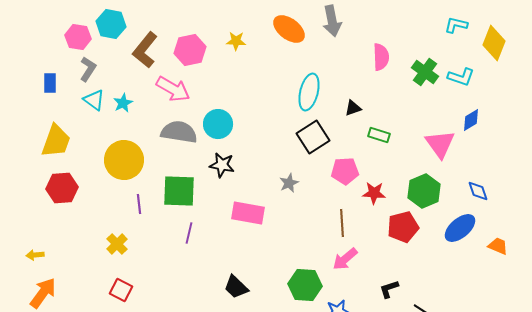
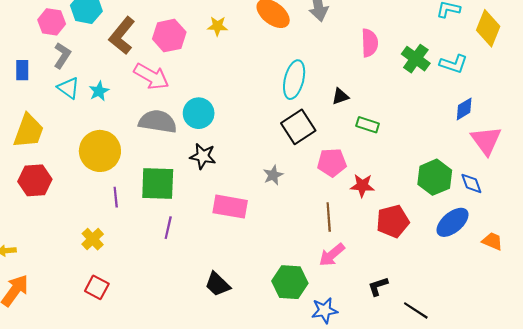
pink triangle: (440, 144) -> (486, 140), moved
green hexagon: (424, 191) -> (435, 177), moved

